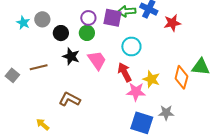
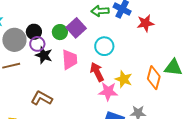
purple circle: (88, 18) -> (37, 44), moved
purple square: (112, 18) -> (76, 28), moved, turned 36
gray circle: (42, 19) -> (14, 40), moved, size x1.5
pink trapezoid: (97, 60) -> (70, 60), turned 30

